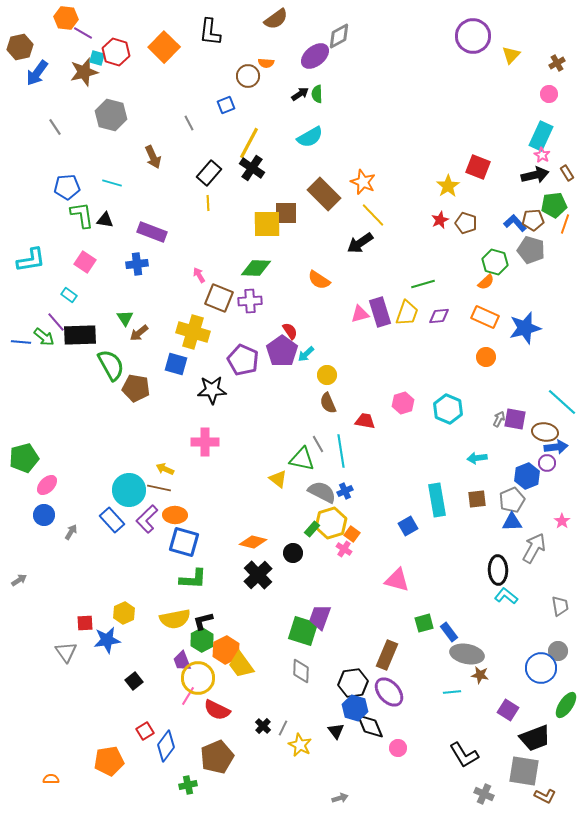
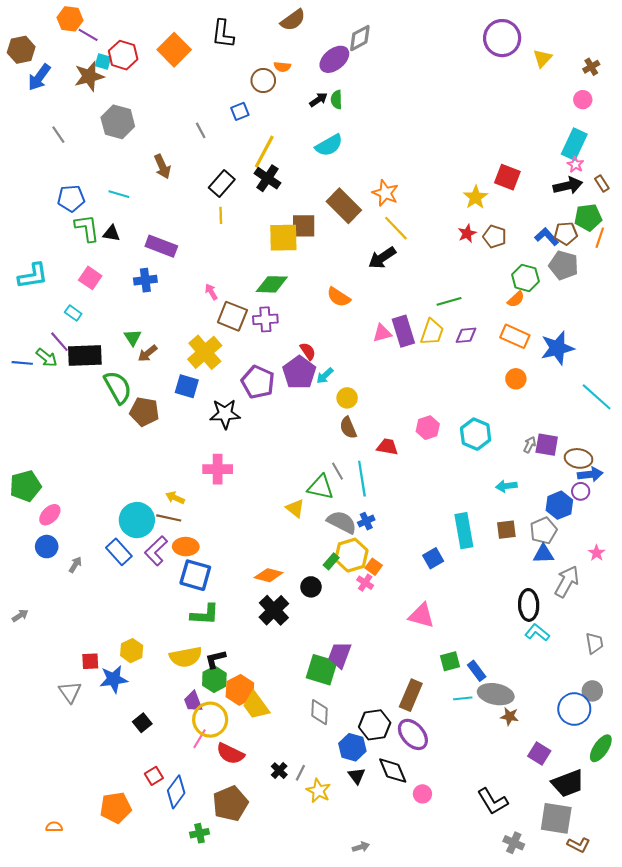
yellow cross: (193, 332) -> (205, 352), turned 32
cyan line: (562, 402) -> (597, 397), moved
cyan line: (452, 692) -> (463, 698), moved
blue hexagon: (355, 708) -> (352, 747), moved

